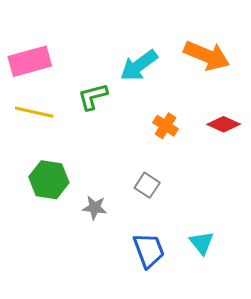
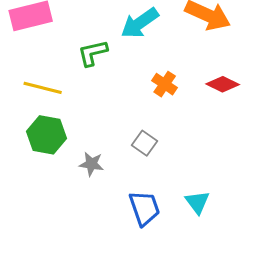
yellow line: (34, 112) -> (43, 88), moved

